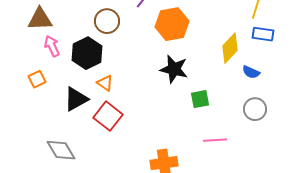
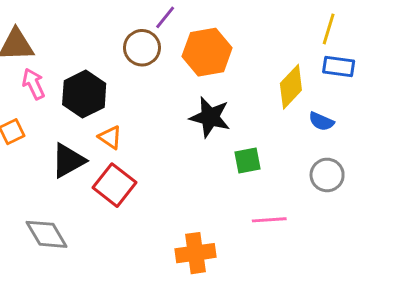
brown circle: (107, 21) -> (142, 48), moved

